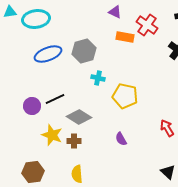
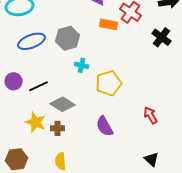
yellow pentagon: (125, 96) -> (109, 83), turned -30
purple circle: (32, 106) -> (14, 81), moved
purple semicircle: (121, 139) -> (105, 126), size x1.5

